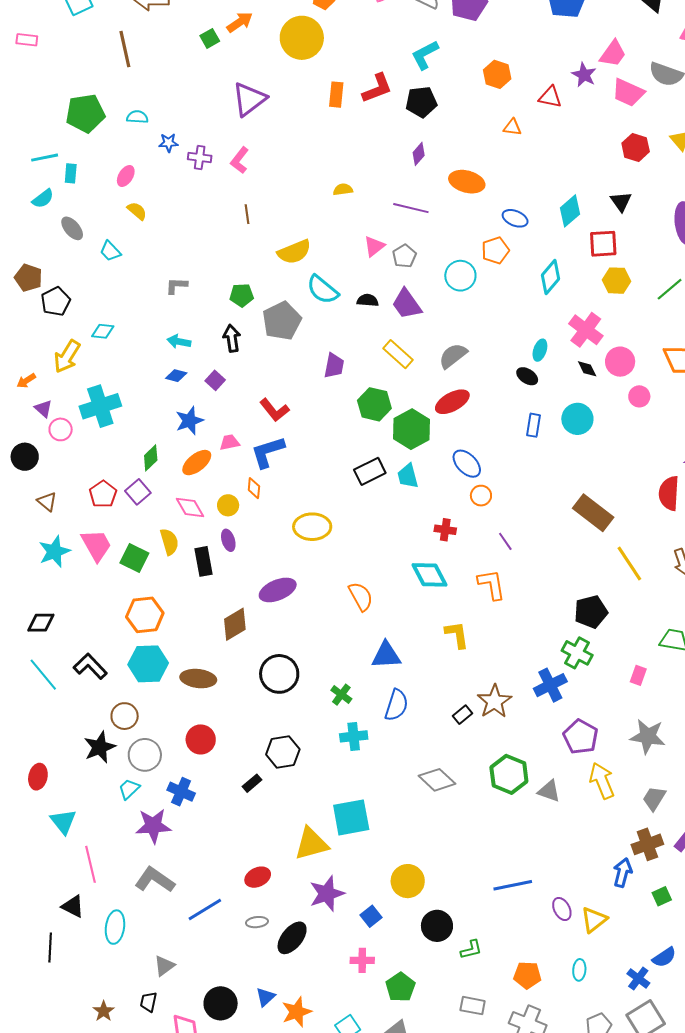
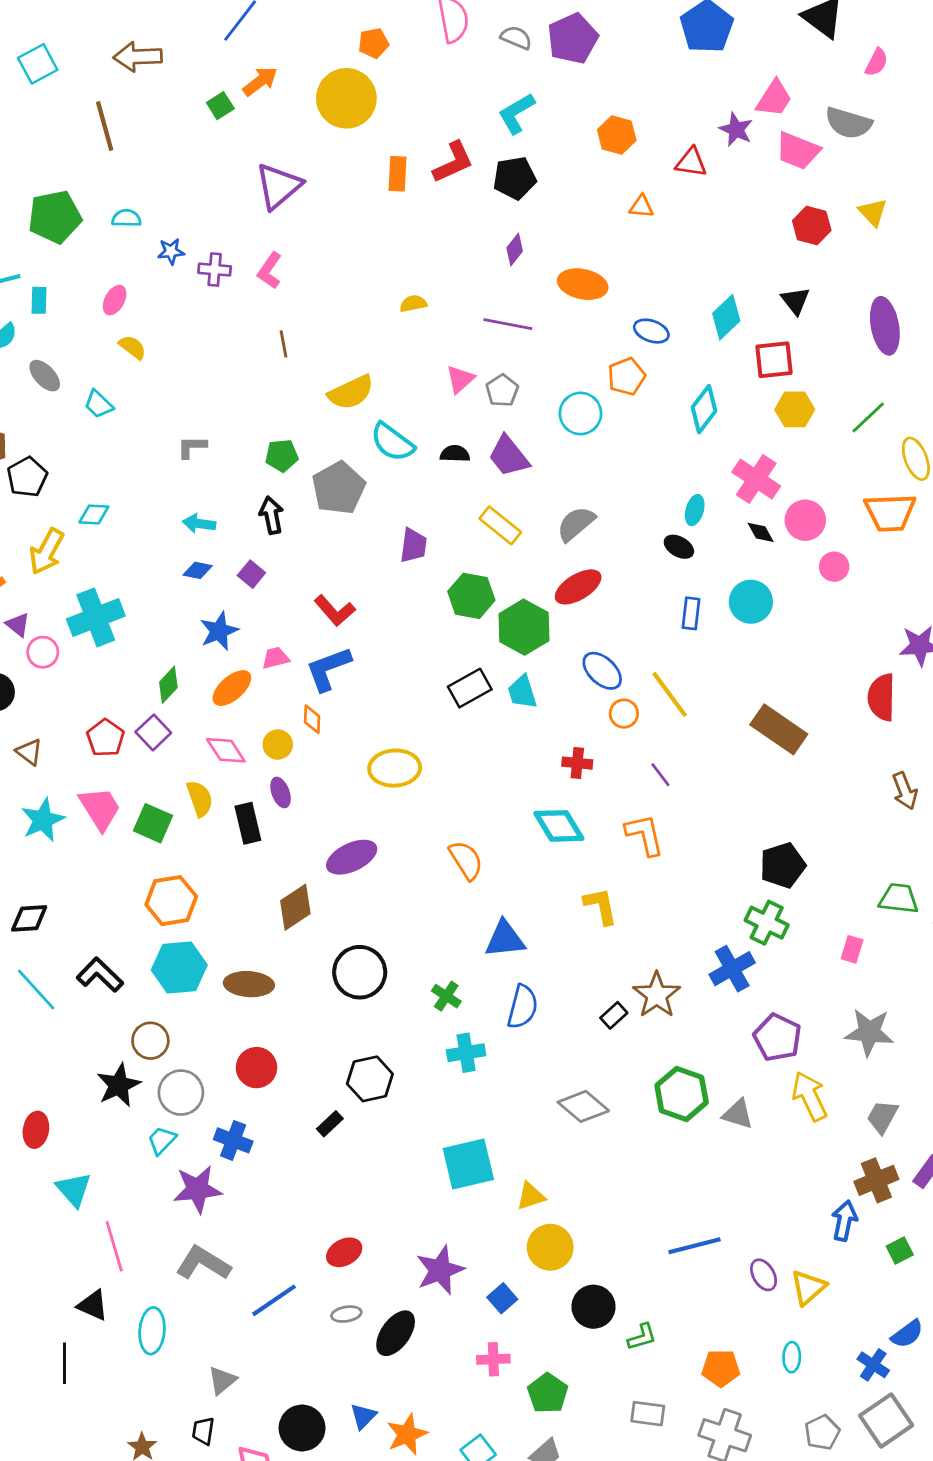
yellow line: (629, 563) -> (670, 694), moved
yellow triangle: (311, 844) -> (531, 1196), moved, size x0.6

